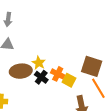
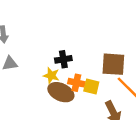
brown ellipse: (21, 71) -> (61, 92), moved, turned 45
black cross: (41, 77) -> (63, 59), moved, turned -32

